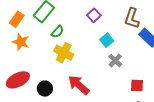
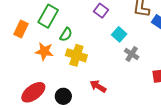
orange star: (21, 42) -> (44, 51), moved
red arrow: (79, 85) -> (98, 86), size x0.7

